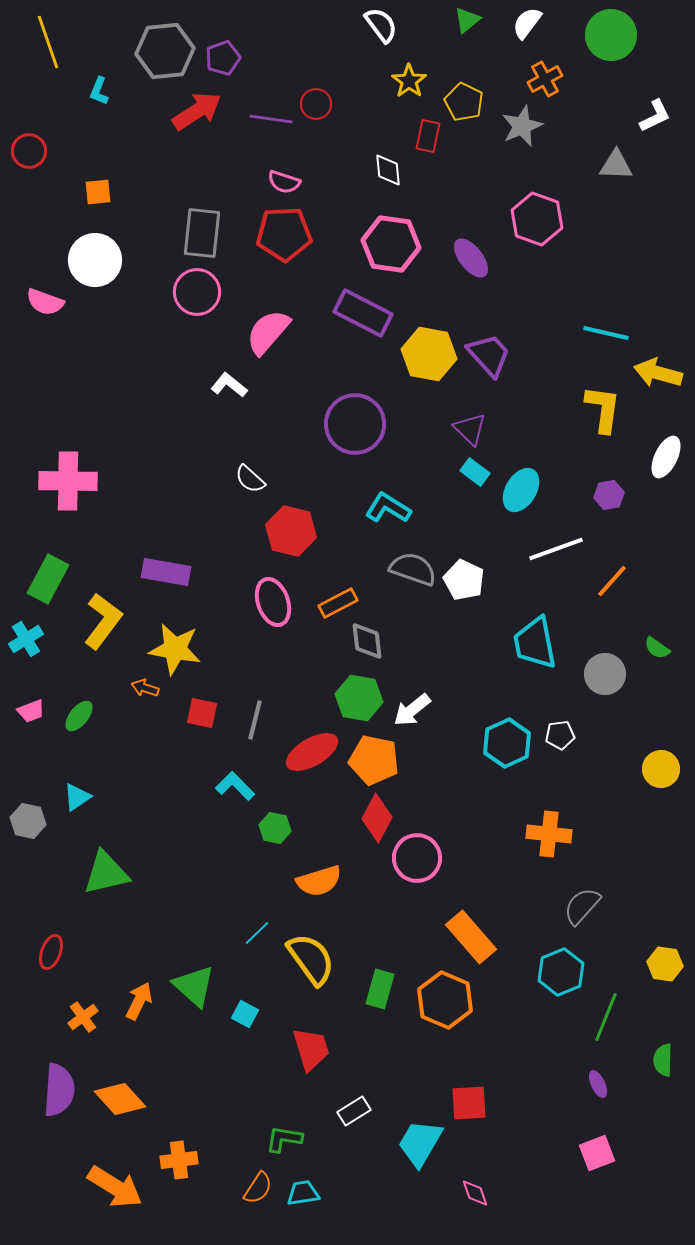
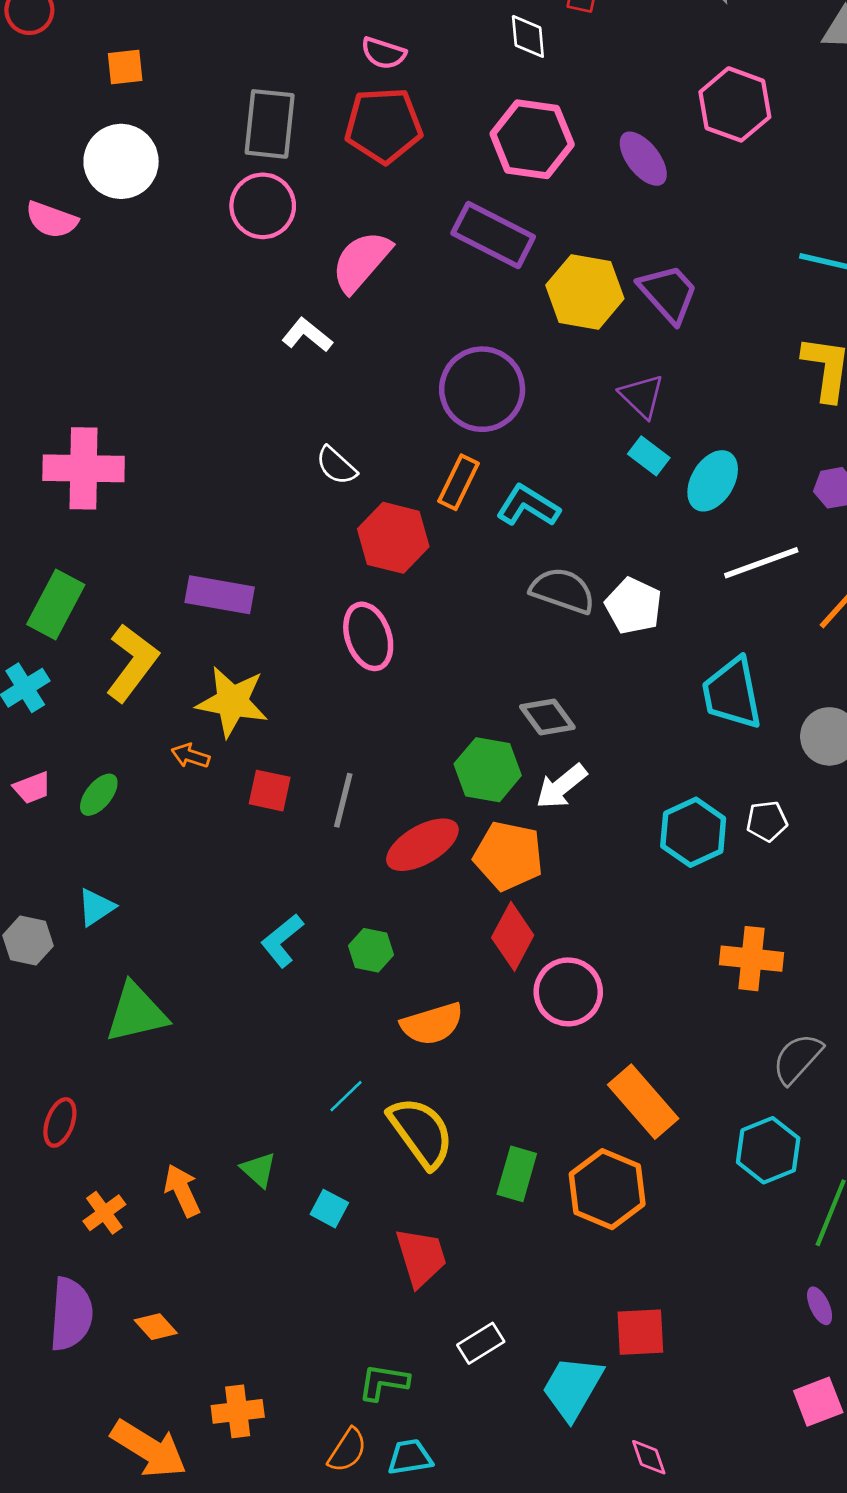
orange rectangle: (338, 603) -> (458, 482), moved, turned -36
gray diamond: (367, 641) -> (547, 717), moved, turned -30
cyan L-shape: (235, 786) -> (282, 941), moved, turned -84
green triangle: (194, 986) -> (259, 1170), size x0.6
orange arrow: (139, 1001) -> (182, 1191), turned -51
orange diamond: (120, 1099) -> (156, 1327), size x0.6

